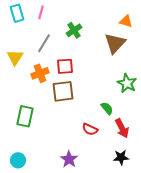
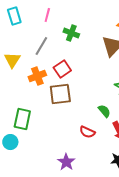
pink line: (41, 12) -> (47, 15), moved
green cross: (74, 30) -> (71, 33), turned -35
red square: (65, 66) -> (62, 69), turned -30
cyan circle: (18, 160) -> (10, 142), moved

